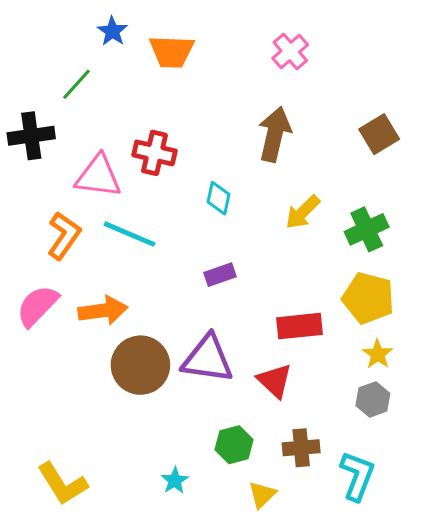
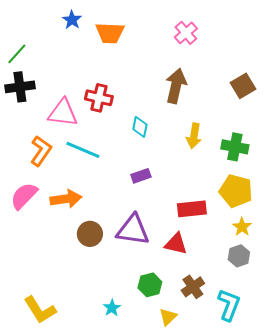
green line: (76, 84) -> (17, 54), moved
yellow arrow: (303, 212) -> (194, 136), turned -35
green cross: (367, 229) -> (235, 147), turned 36
brown circle: (140, 365) -> (90, 234), size x0.7
red triangle: (275, 381) -> (176, 244), turned -30
brown cross: (301, 448) -> (193, 287), turned -30

